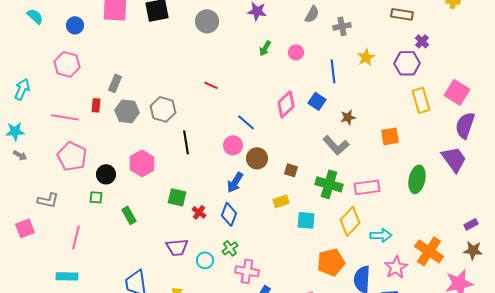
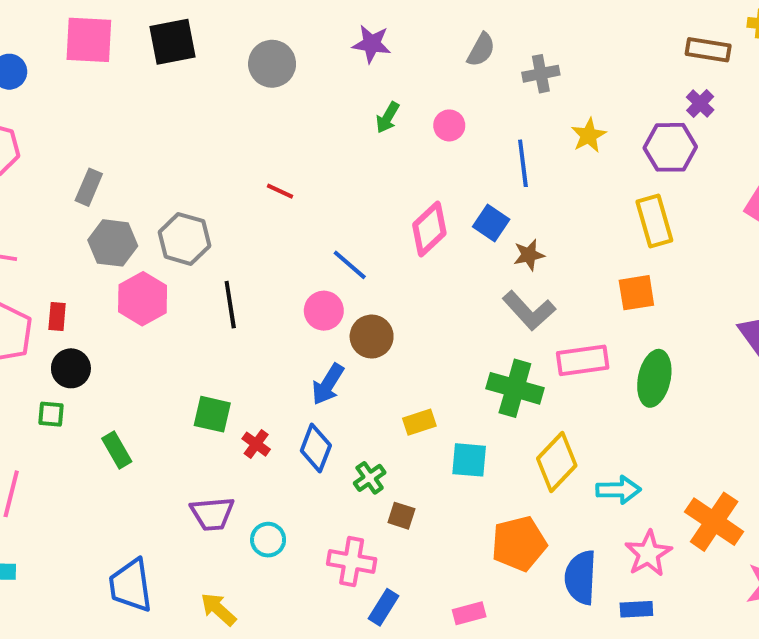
brown rectangle: (402, 14) -> (708, 50), moved
yellow rectangle: (421, 100) -> (654, 221), moved
red rectangle: (96, 105) -> (57, 317), moved
brown star: (348, 117) -> (529, 255), moved
pink hexagon: (142, 163) -> (143, 299), moved
brown square: (291, 170) -> (401, 516), moved
green ellipse: (417, 179) -> (654, 378), moved
pink rectangle: (367, 187) -> (583, 360), moved
green cross: (230, 248) -> (370, 478), moved

